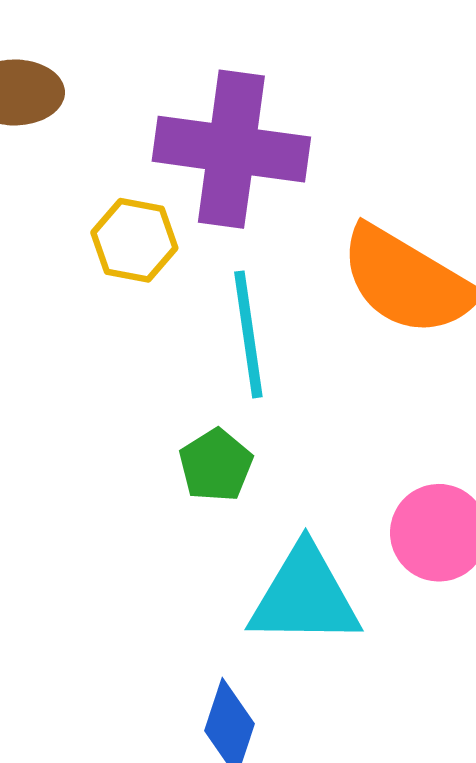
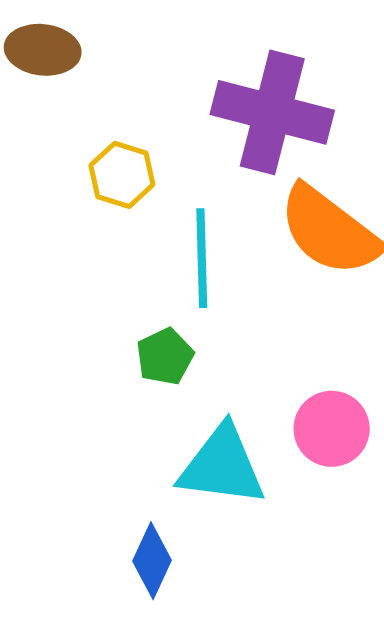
purple cross: (231, 149) -> (272, 112), moved

